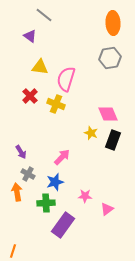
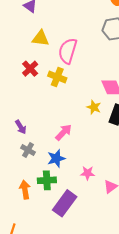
orange arrow: (17, 192) -> (25, 190), moved

